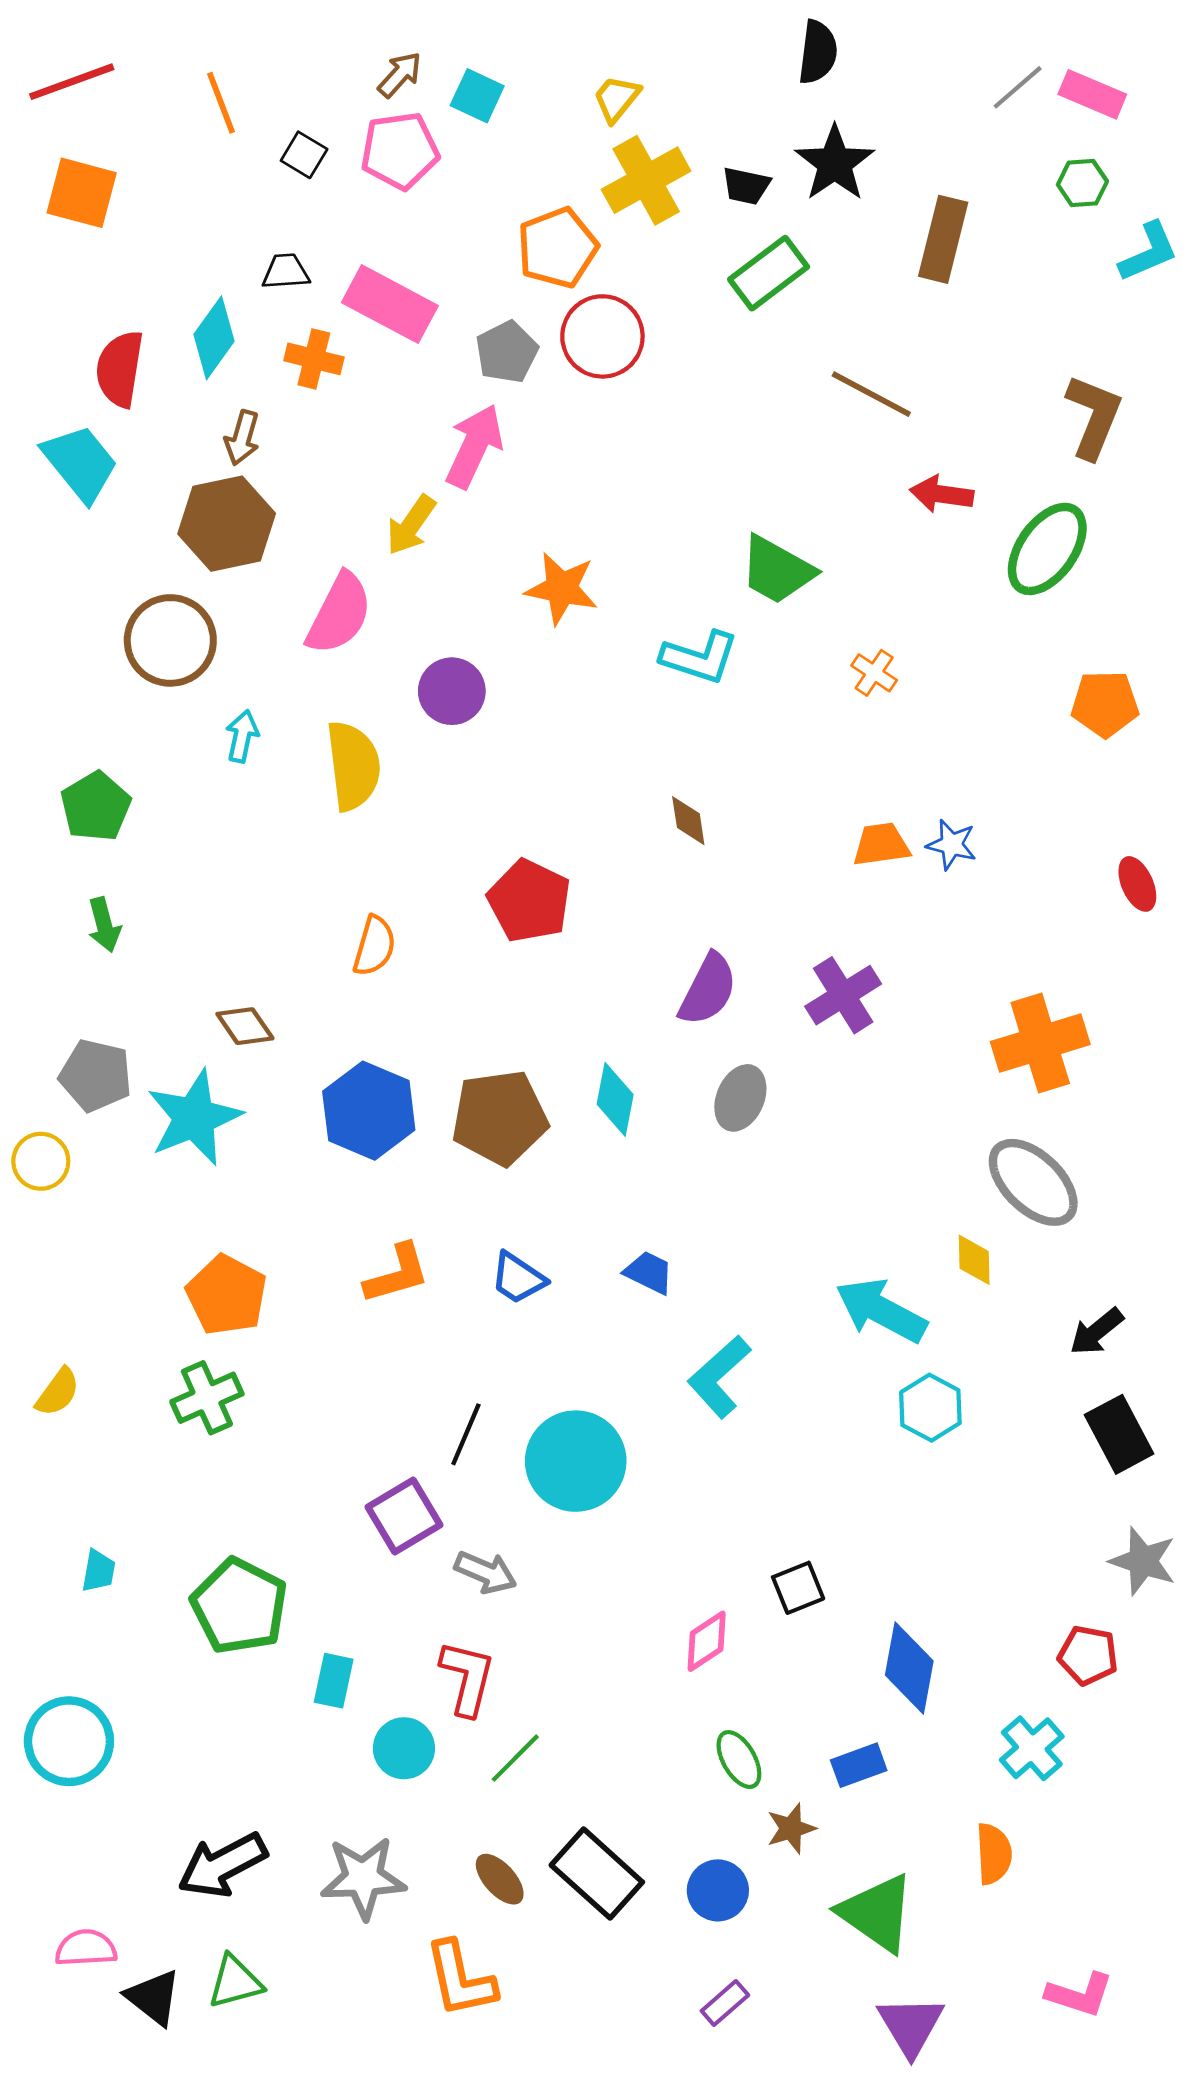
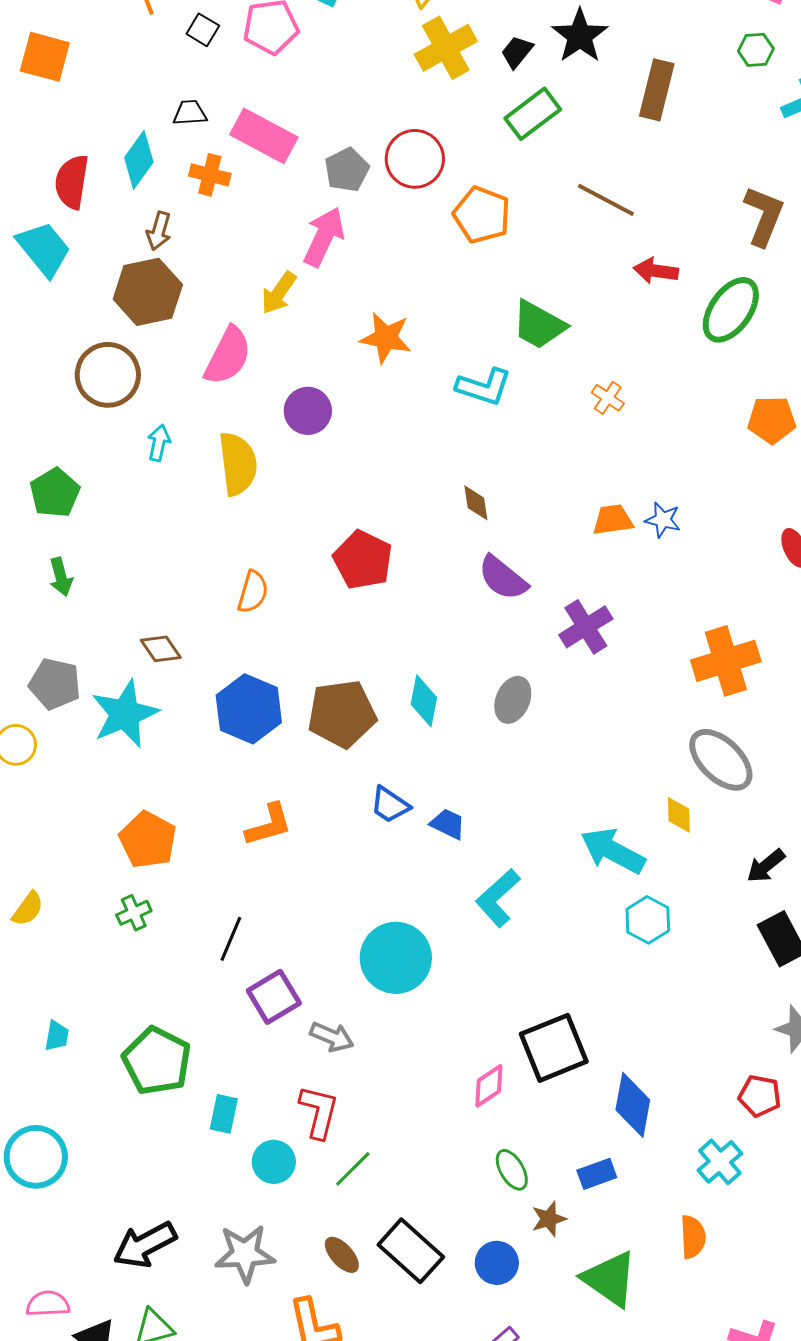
black trapezoid: (746, 186) -> (517, 52), turned 117
orange pentagon: (557, 248) -> (482, 215), moved, turned -30
purple semicircle: (708, 990) -> (503, 578), moved, turned 102
blue trapezoid: (518, 1278) -> (390, 805), moved
green cross: (207, 1398) -> (134, 913), size x0.7
black line: (466, 1434) -> (231, 939), moved
black square: (798, 1588) -> (554, 1048), size x1.8

